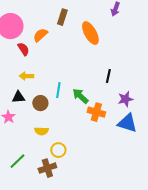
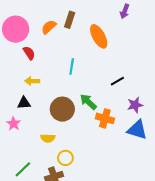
orange semicircle: (40, 35) -> (49, 27), moved
black line: (108, 76) -> (117, 81), turned 48
cyan line: (58, 90) -> (72, 66), moved
brown circle: (40, 103) -> (62, 109), moved, size x1.5

